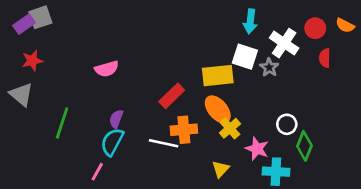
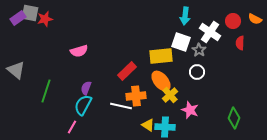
gray square: (40, 17) -> (30, 13), turned 30
red star: (32, 61) -> (45, 19), moved
white circle: (287, 124) -> (197, 72), moved
green diamond: (304, 146) -> (234, 118), moved
yellow triangle: (220, 169) -> (148, 125), moved, turned -40
cyan cross: (276, 172) -> (165, 127), moved

